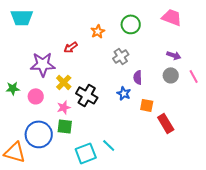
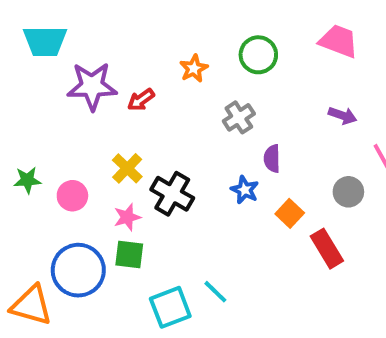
purple star: (43, 64) -> (92, 86), moved
gray circle: (171, 75) -> (348, 192), moved
orange square: (147, 105) -> (290, 213), turned 32

